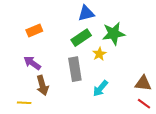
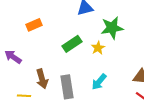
green rectangle: (81, 38) -> (72, 44), moved
purple arrow: (32, 63) -> (13, 57), moved
gray rectangle: (75, 69) -> (67, 87), moved

